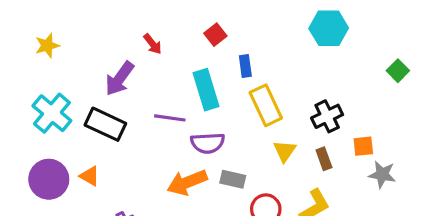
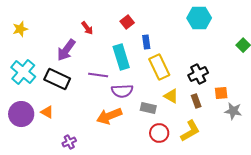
yellow triangle: (285, 151) -> (171, 96), turned -35
gray rectangle: (233, 179) -> (148, 108), moved

